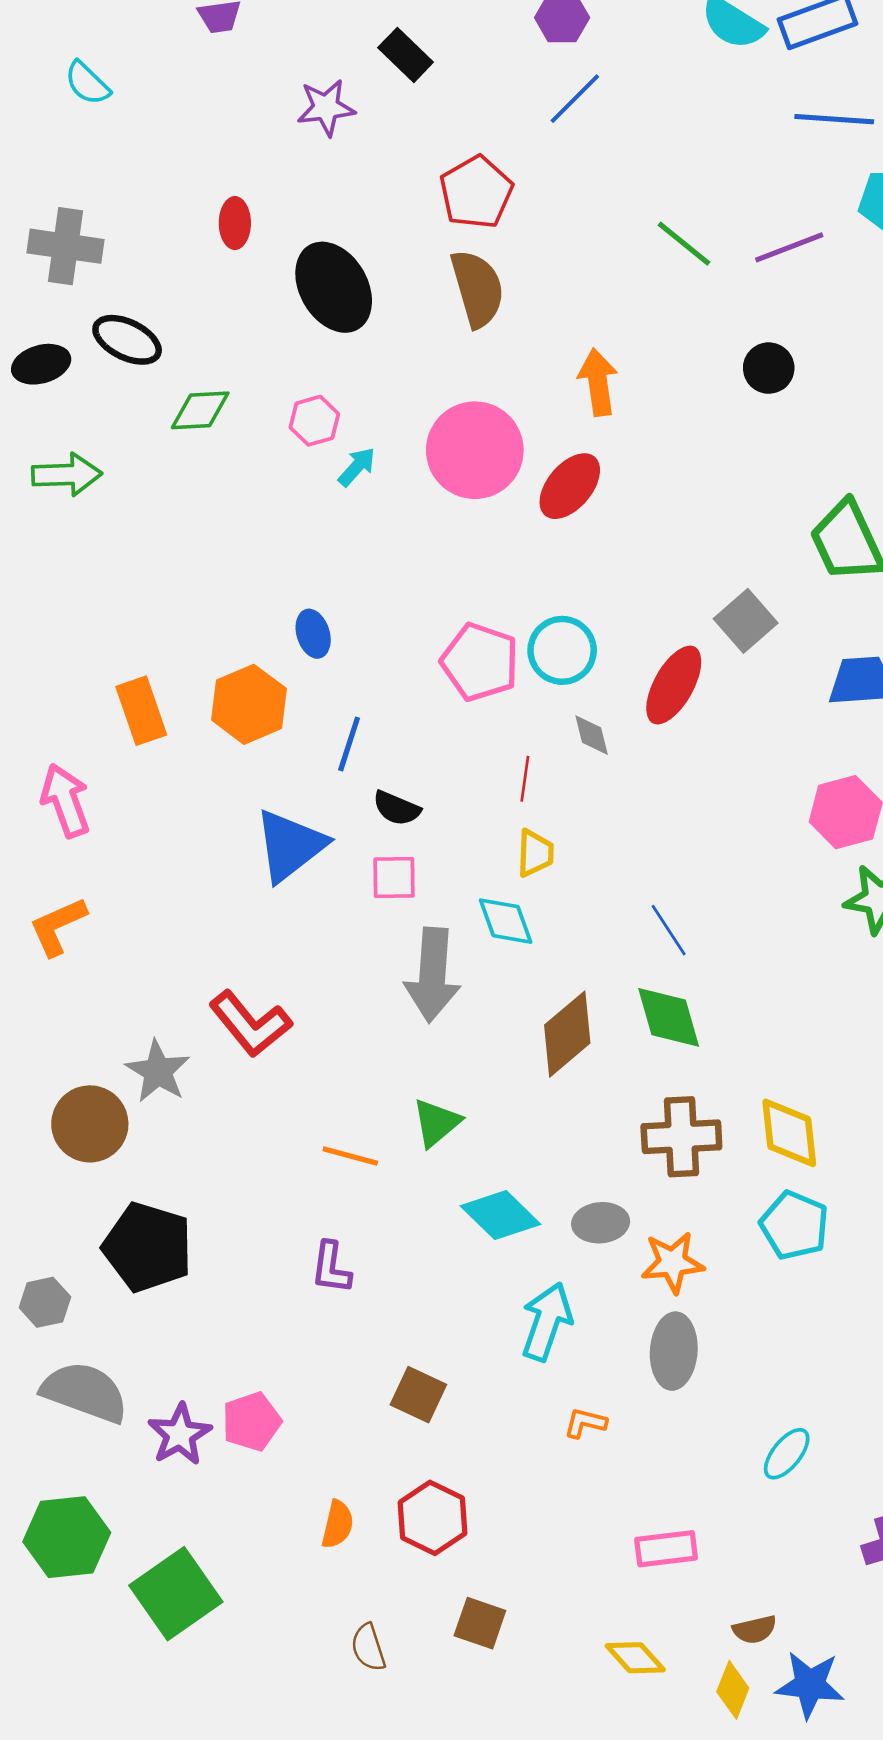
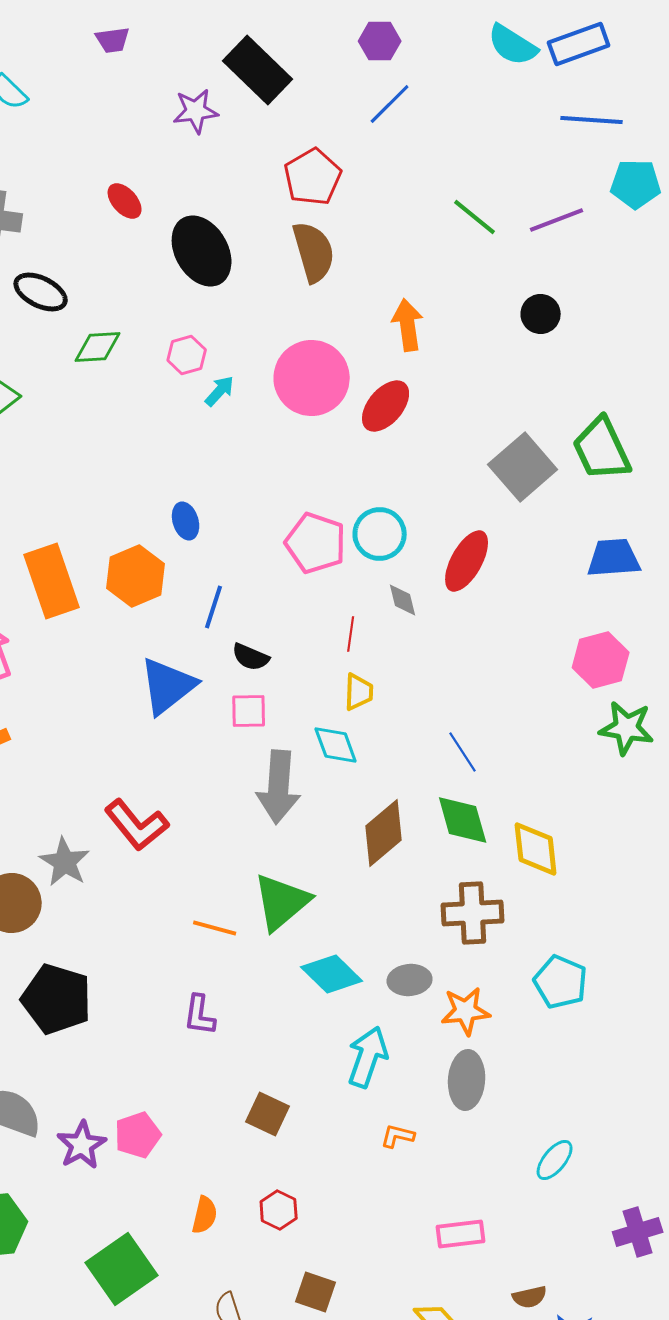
black rectangle: (406, 55) -> (258, 70), size x1.6
red ellipse: (235, 223) -> (125, 201), turned -42
gray square: (746, 621) -> (523, 467), moved, size x1.4
orange rectangle: (141, 711) -> (52, 581), size x1.4
green triangle: (436, 1123) -> (282, 902), size x1.5
yellow diamond: (789, 1133) -> (536, 849), moved
red hexagon: (432, 1518) -> (279, 1210), size x0.7
green square: (176, 1594) -> (122, 1269), moved

